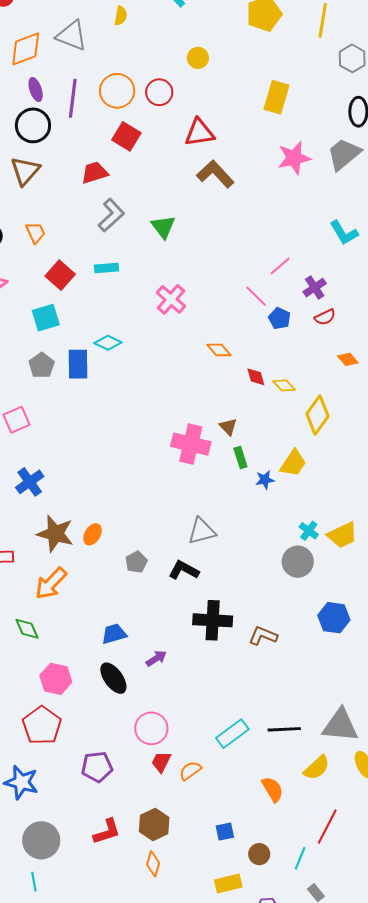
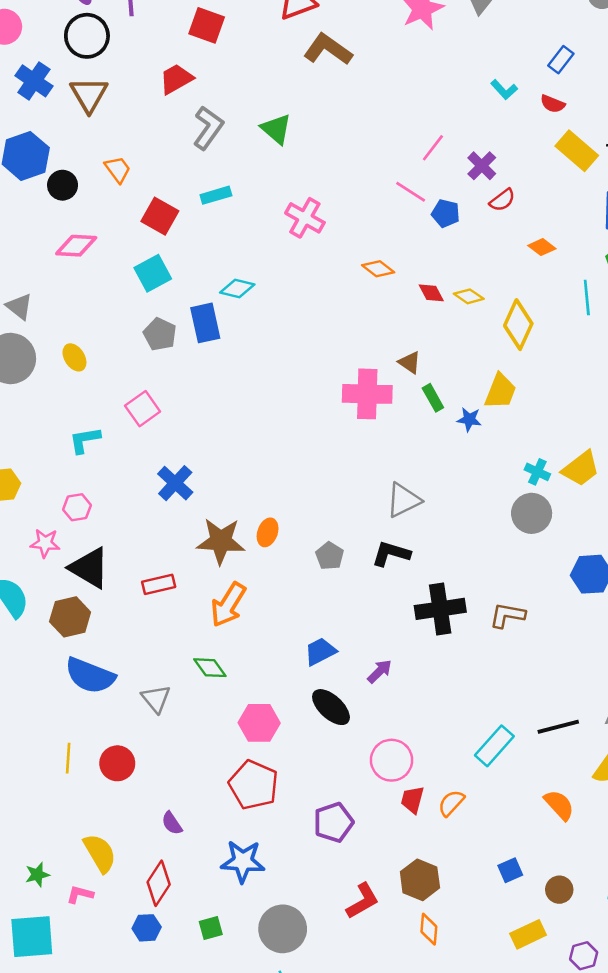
cyan L-shape: (344, 233) -> (504, 90), size x0.7
blue star: (265, 480) -> (469, 419), turned 30

